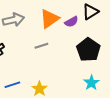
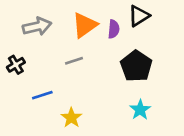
purple semicircle: (71, 22) -> (114, 29), turned -56
blue line: (12, 85) -> (42, 95), moved

